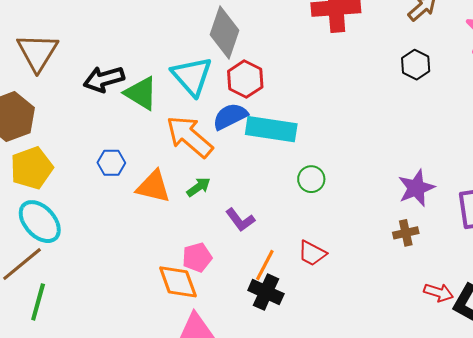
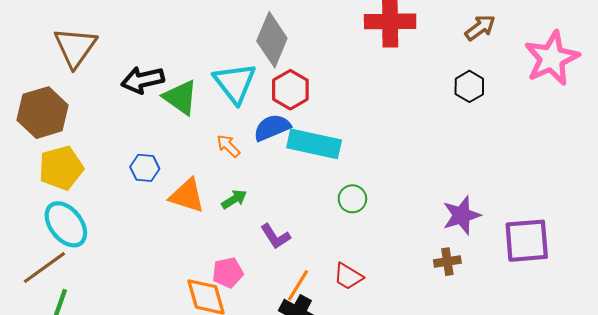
orange arrow: (190, 137) -> (228, 146), size x0.5

